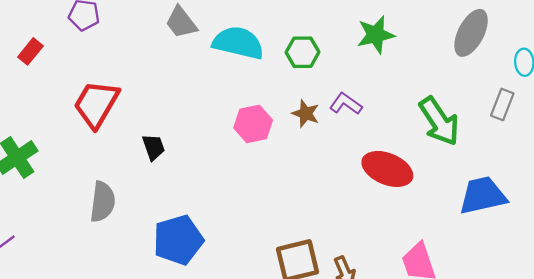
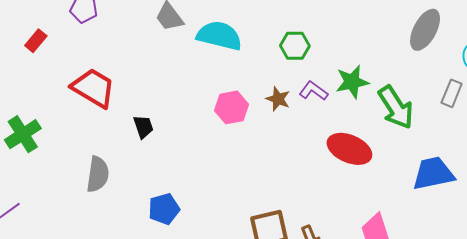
green star: (376, 35) -> (352, 82), moved
green hexagon: (302, 52) -> (295, 46), moved
red trapezoid: (96, 104) -> (93, 88), turned 90
blue pentagon: (178, 240) -> (164, 209), size x0.7

